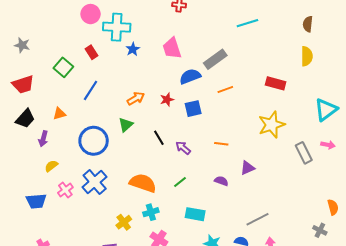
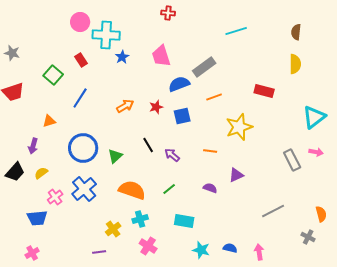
black trapezoid: (25, 119) -> (15, 172), moved
green triangle: (126, 125) -> (115, 156), moved
yellow star: (272, 125) -> (239, 127), moved
blue trapezoid: (36, 201) -> (37, 218), moved
gray line: (258, 219) -> (273, 211), moved

